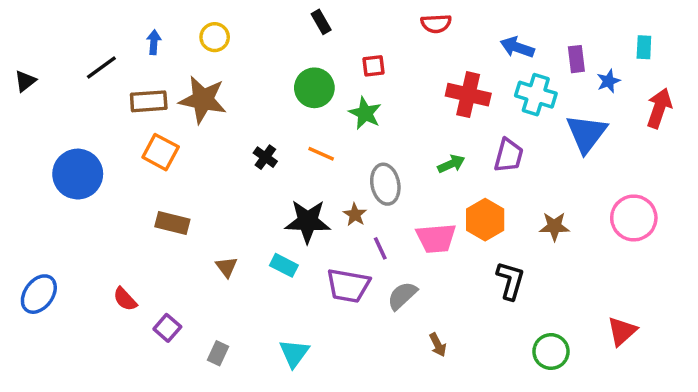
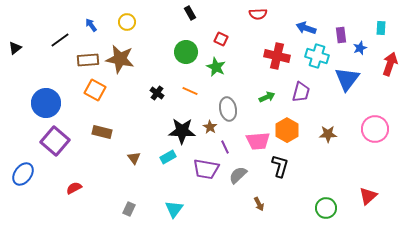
blue arrow: (154, 42) -> (91, 25), turned -40
red square: (374, 66) -> (221, 39), turned 32
cyan rectangle: (284, 265) -> (168, 157), turned -56
black L-shape: (510, 281) -> (280, 166), moved
red semicircle: (125, 299) -> (74, 188), moved, turned 105
purple square: (167, 328) -> (55, 141), moved, size x1.8

